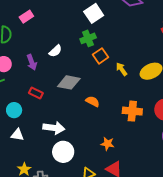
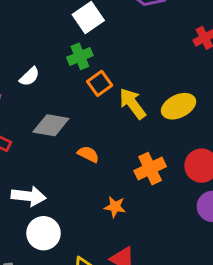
yellow arrow: (121, 69) -> (133, 104), size x1.5
orange cross: (132, 111) -> (150, 169), turned -30
orange star: (107, 144) -> (115, 207), moved

